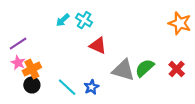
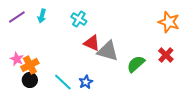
cyan arrow: (63, 20) -> (42, 16), moved, turned -32
purple line: (18, 43) -> (17, 17), moved
red cross: (177, 69) -> (166, 55), moved
gray triangle: (123, 70) -> (108, 51), moved

